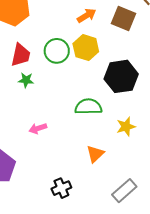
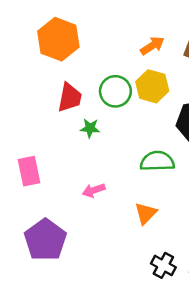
green star: (26, 80) -> (90, 128), moved
orange triangle: (95, 154) -> (146, 213), moved
black cross: (61, 188) -> (163, 265), moved, turned -36

